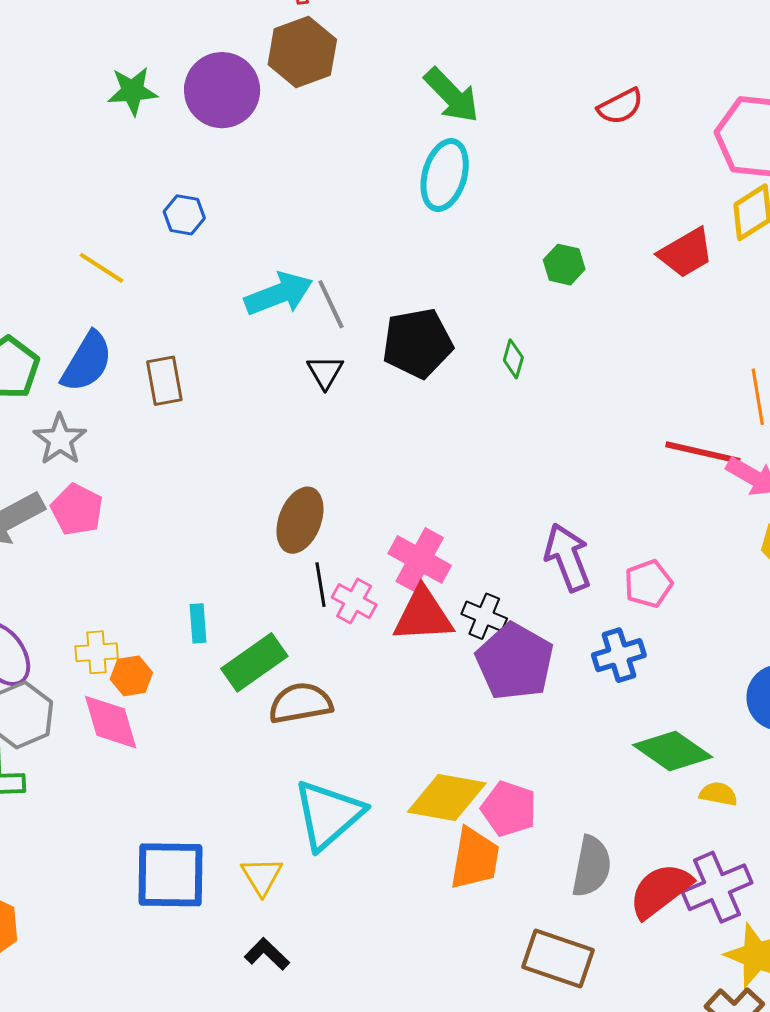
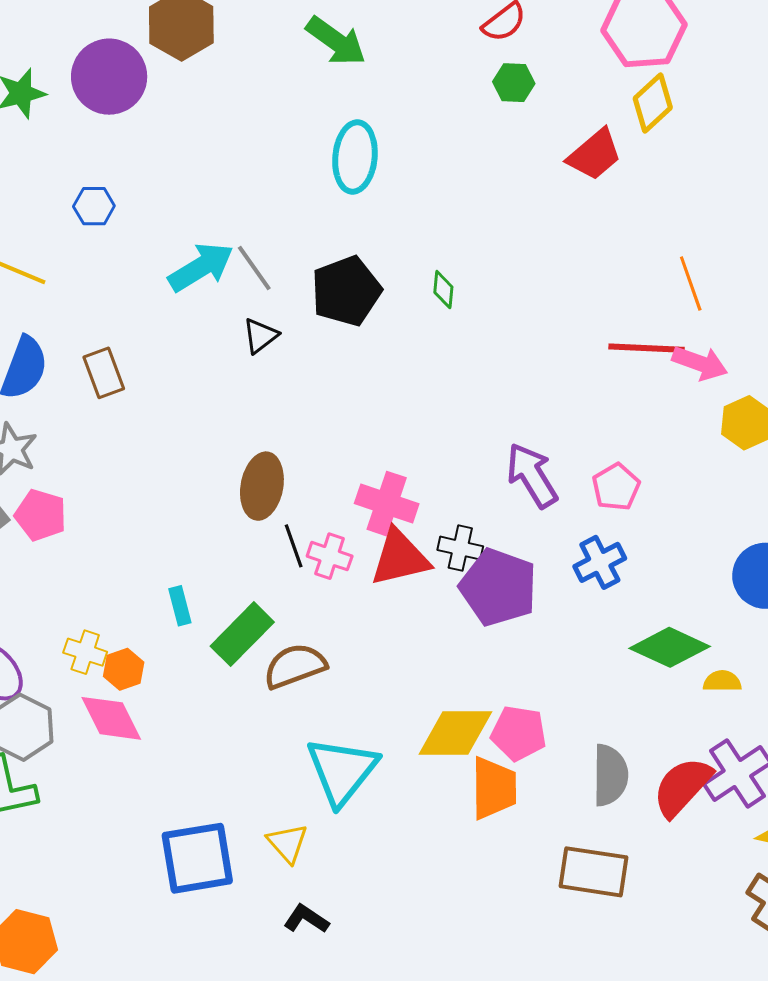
cyan ellipse: (445, 175) -> (355, 157), moved
green hexagon: (564, 265) -> (514, 83), moved
black triangle: (325, 372) -> (260, 336), turned 33
yellow cross: (97, 652) -> (85, 652), turned 33

